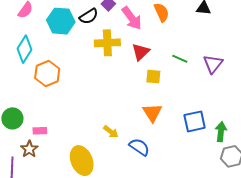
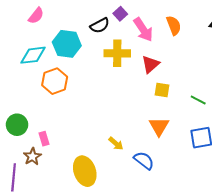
cyan hexagon: (61, 21) -> (67, 44), moved
cyan diamond: (25, 49) -> (33, 55), turned 48
green line: (180, 59) -> (198, 100), moved
pink rectangle: (40, 131) -> (44, 139), turned 72

